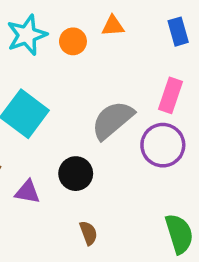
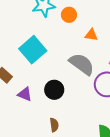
orange triangle: (113, 26) -> (91, 35), moved
gray semicircle: (113, 120) -> (82, 64), turned 64

